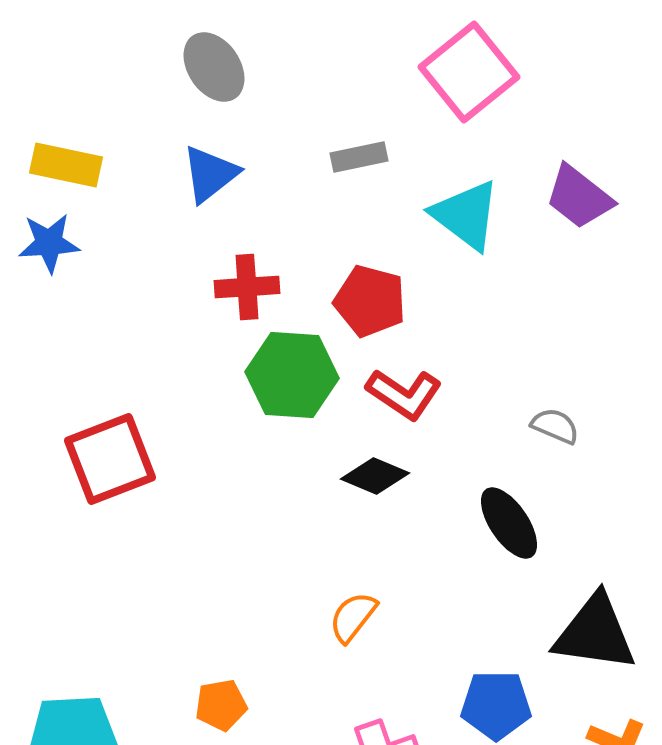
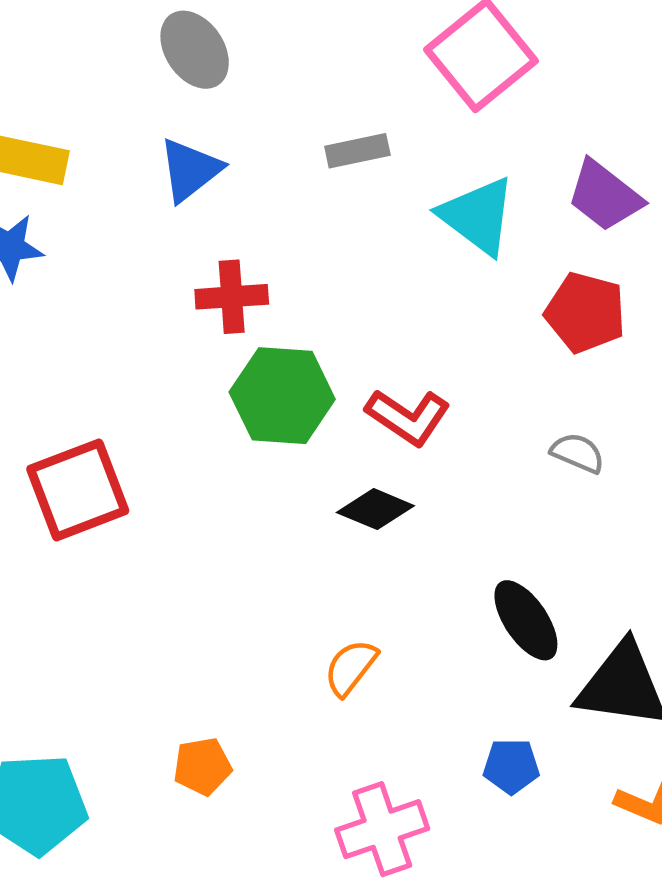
red pentagon: (370, 301) -> (585, 313), moved
black ellipse: (509, 523) -> (526, 620), moved
blue pentagon: (496, 705) -> (511, 766), size x0.7

